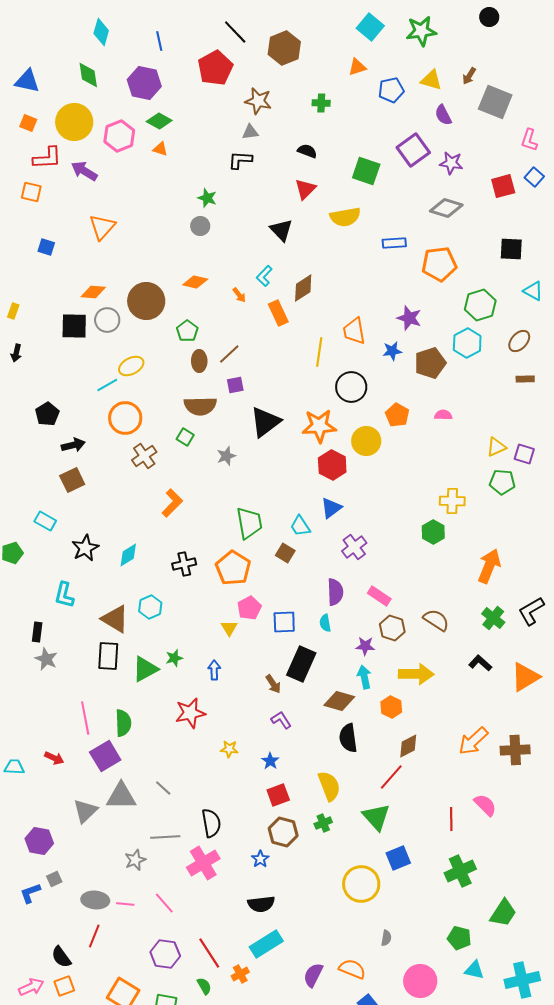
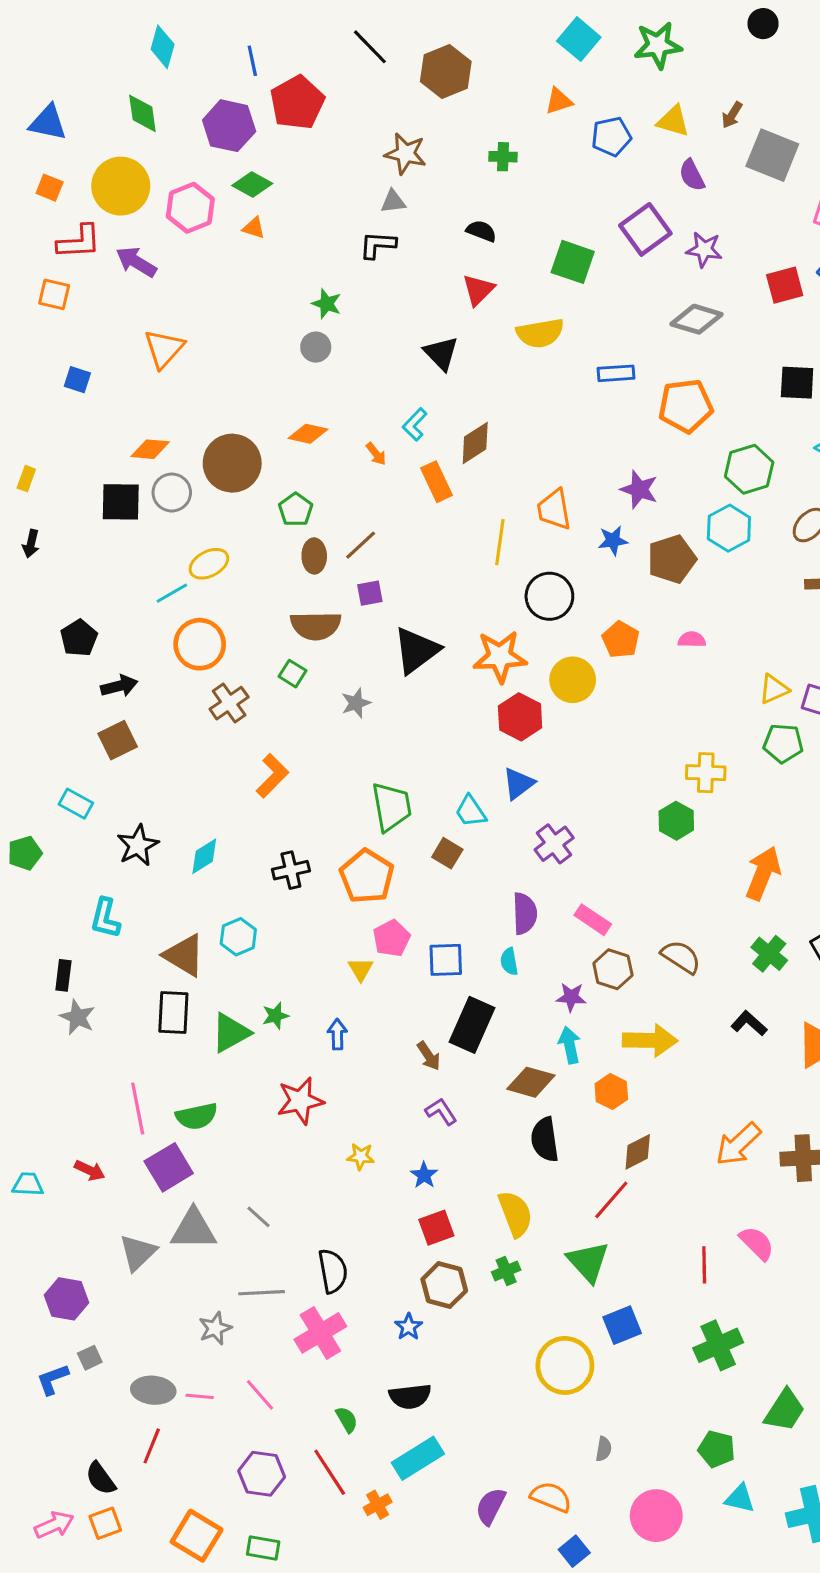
red pentagon: (215, 68) -> (297, 103), moved
green semicircle: (123, 723) -> (197, 1116), turned 80
green semicircle: (204, 986) -> (347, 1420), moved

